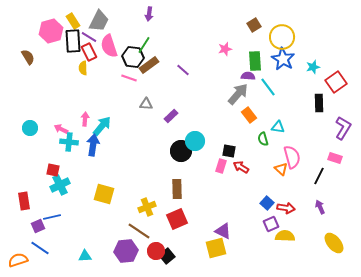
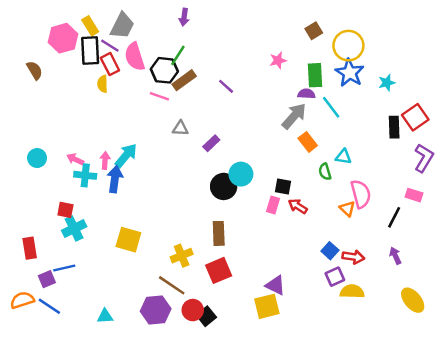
red square: (336, 82) -> (415, 117), moved
pink arrow: (85, 119) -> (105, 160), moved
orange semicircle: (18, 260) -> (22, 300), moved

